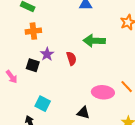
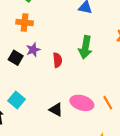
green arrow: (94, 41) -> (85, 47), turned -95
black triangle: (83, 113) -> (56, 110), moved

